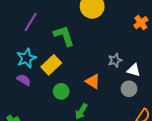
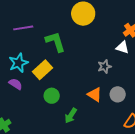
purple line: (31, 22) -> (23, 28), turned 48
white triangle: (134, 70) -> (122, 47), moved
orange triangle: (93, 81) -> (95, 95), moved

